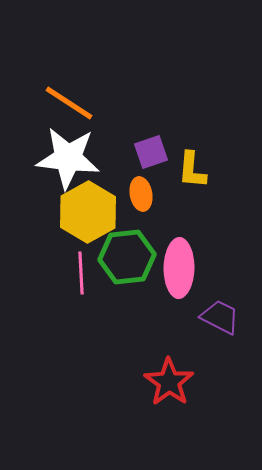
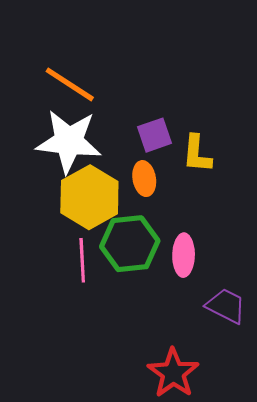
pink ellipse: (179, 268) -> (184, 255), size x0.7

